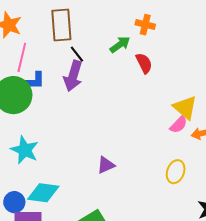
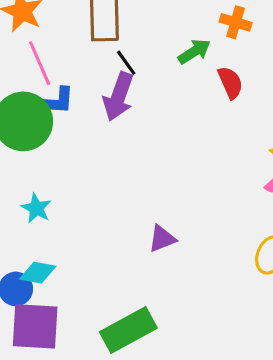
pink line: (22, 57) -> (40, 63), turned -40
cyan star: (25, 150) -> (36, 208), size x0.7
cyan diamond: (43, 193) -> (38, 273), moved, size x0.7

